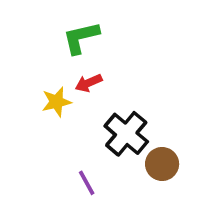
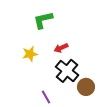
red arrow: (89, 83) -> (61, 48), moved

